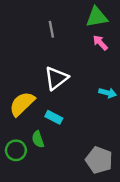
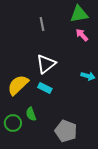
cyan rectangle: (54, 117) -> (45, 88), moved
gray pentagon: (99, 160) -> (66, 131), moved

